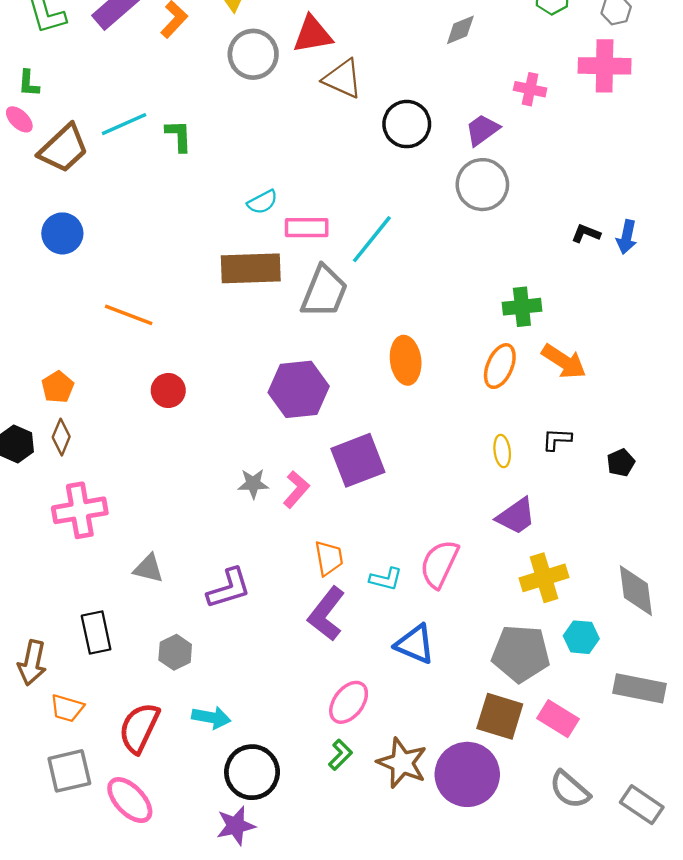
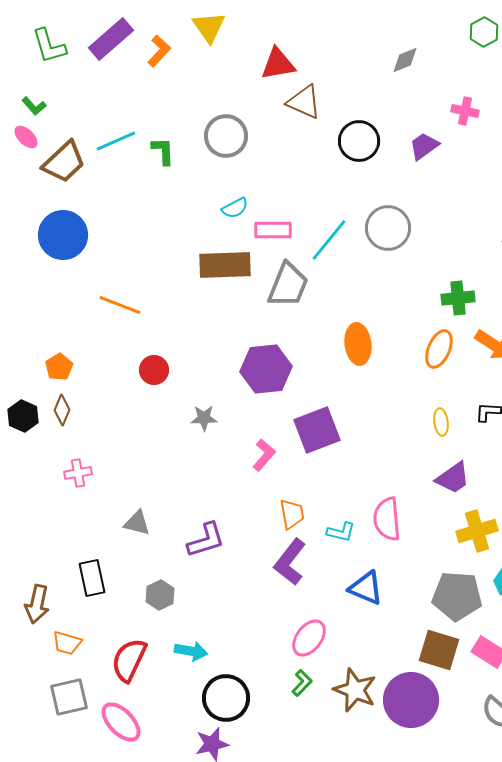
gray circle: (253, 54) -> (226, 136), moved
green L-shape: (29, 83) -> (34, 106), turned -45
gray circle: (482, 185) -> (388, 228), moved
blue circle: (62, 233) -> (63, 235), size x1.4
gray star: (253, 484) -> (204, 418), moved
pink cross: (80, 510) -> (78, 473), size x0.6
pink semicircle: (439, 564) -> (387, 519), turned -30

